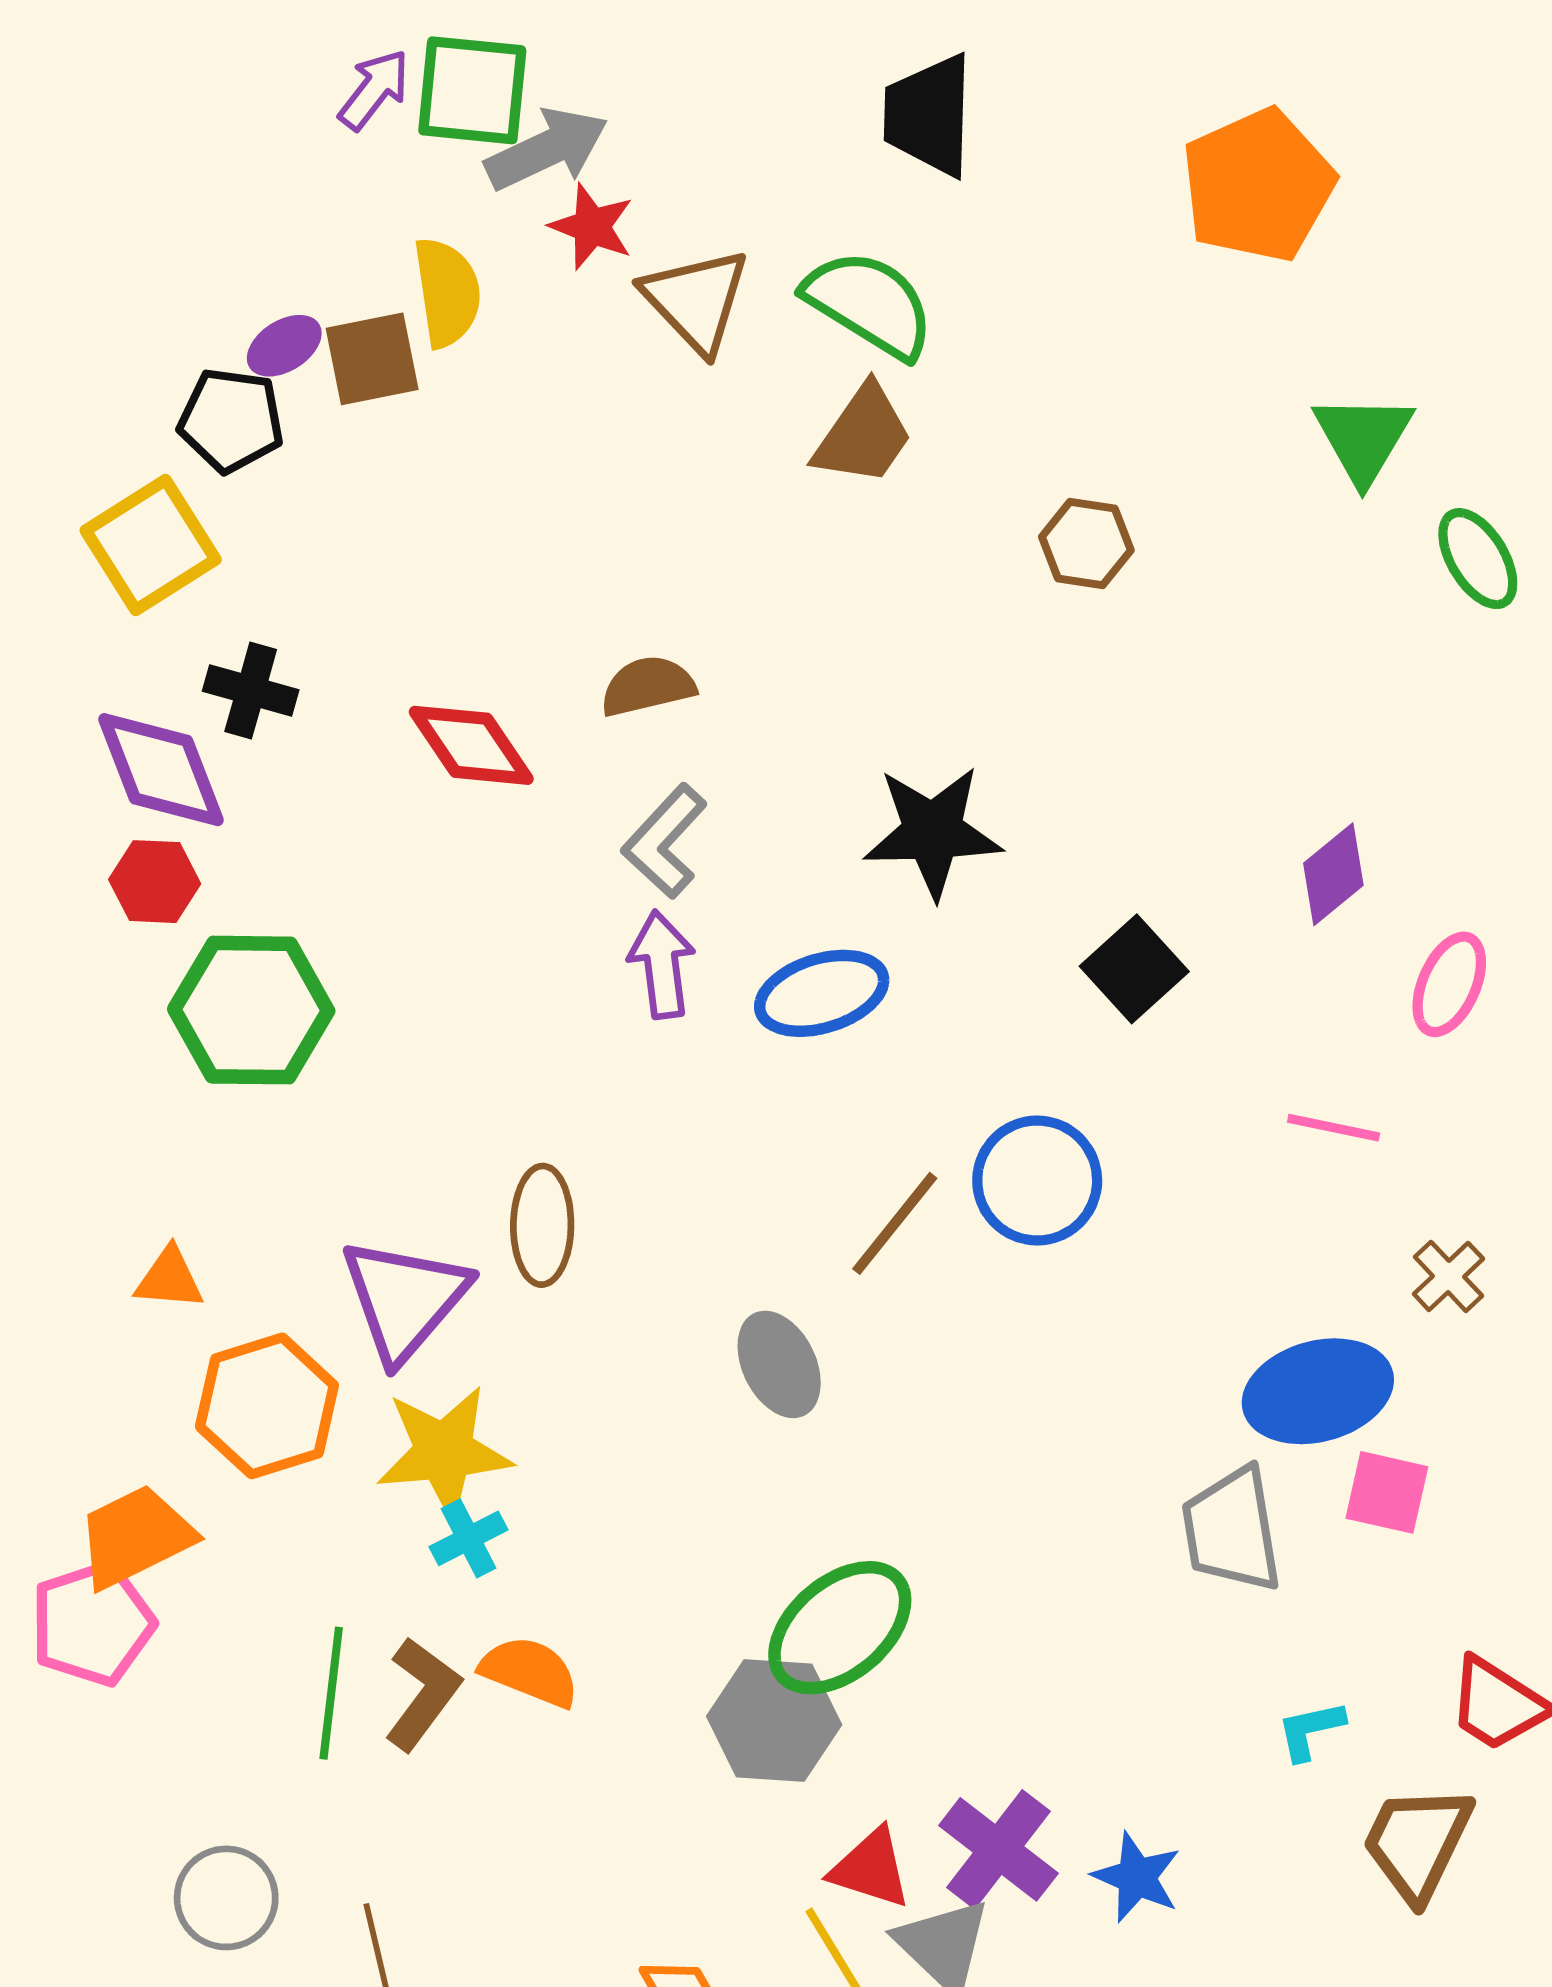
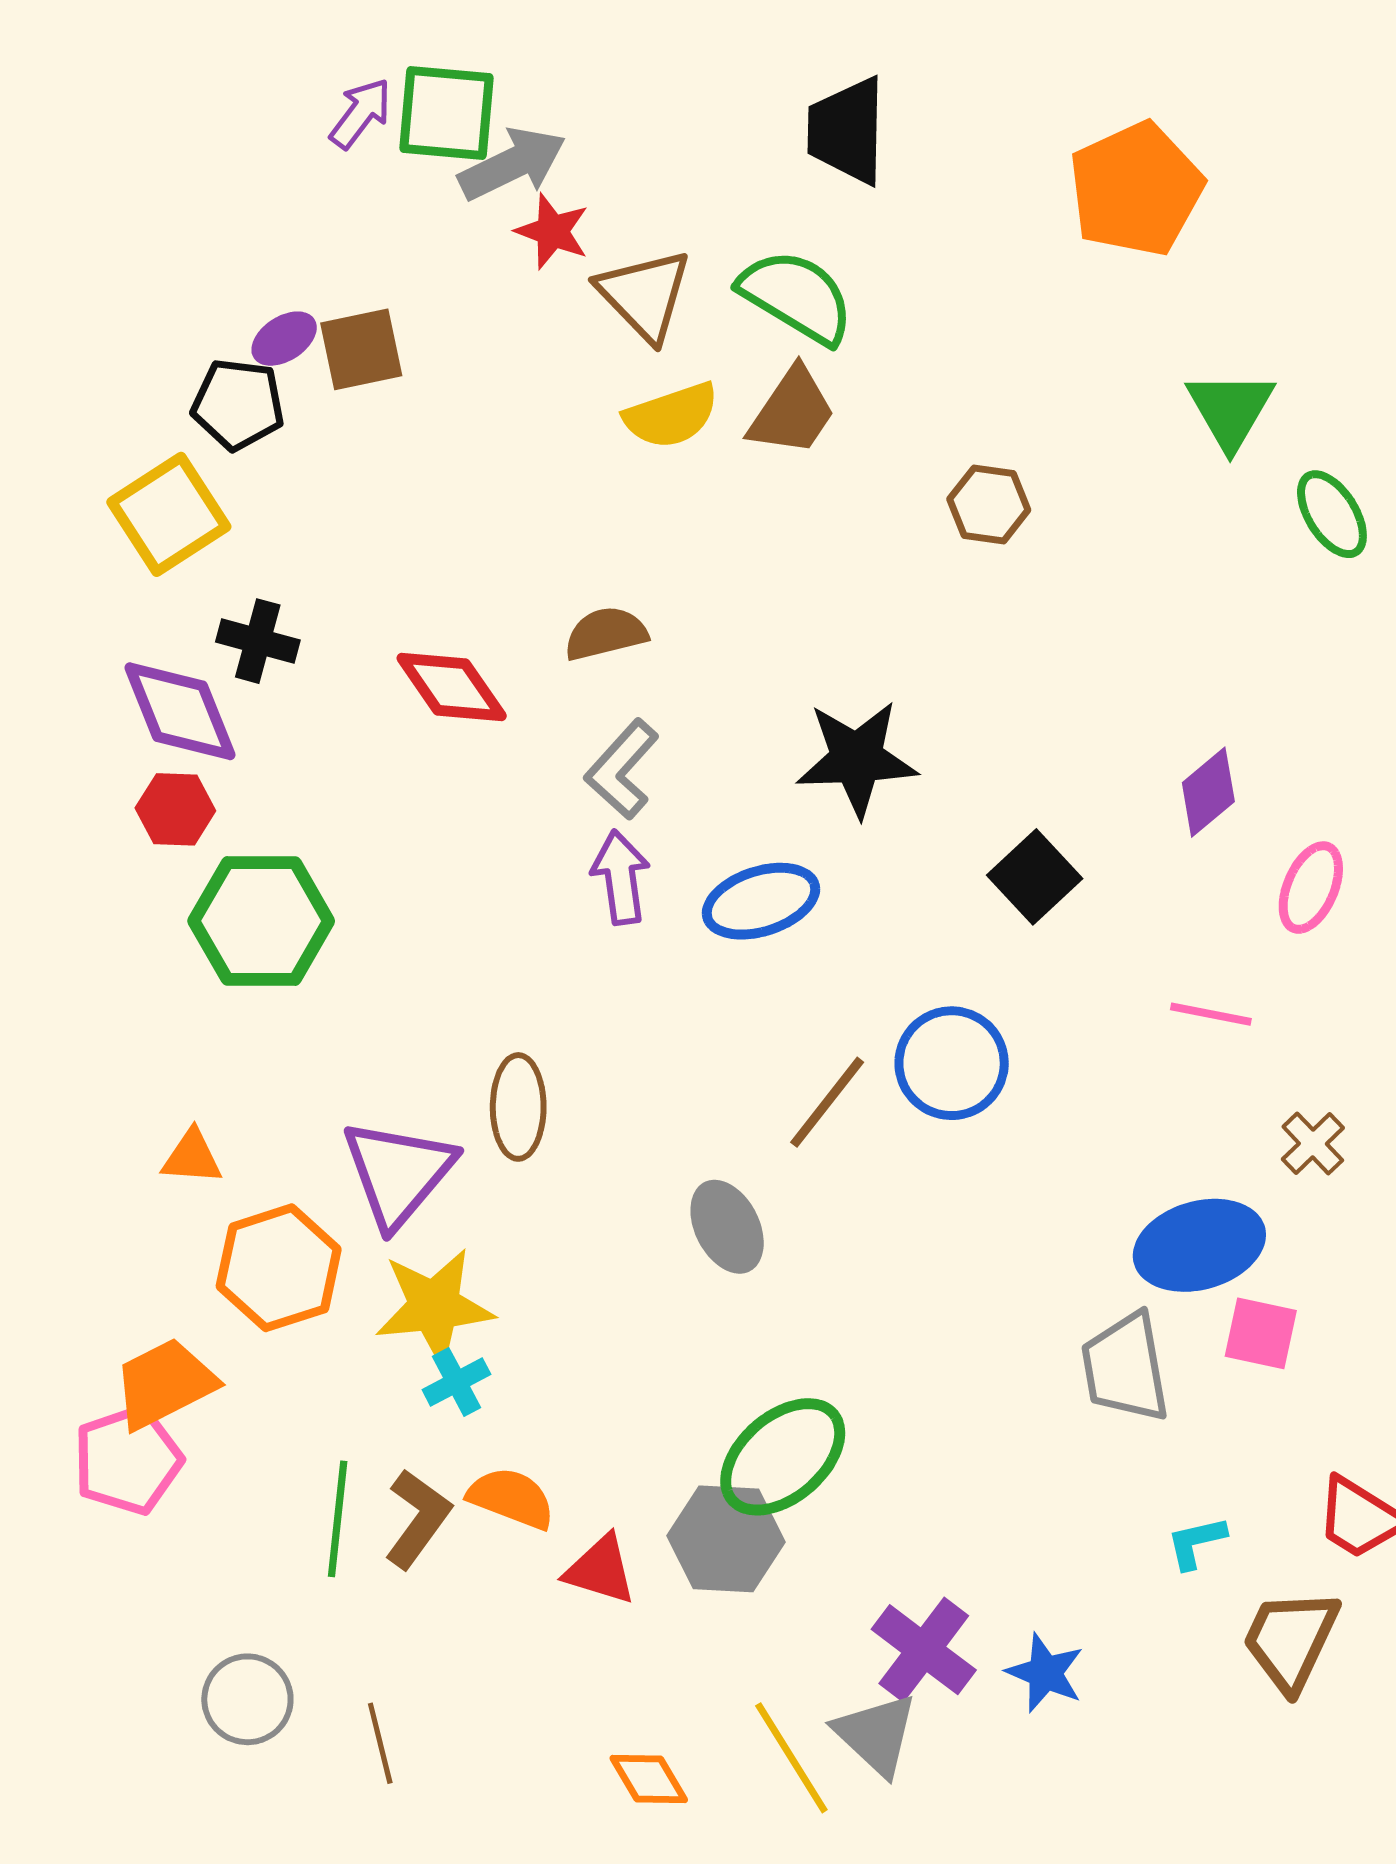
yellow semicircle: (447, 292) -> (671, 416), moved, turned 80
red triangle: (871, 1868) -> (600, 1570), moved

